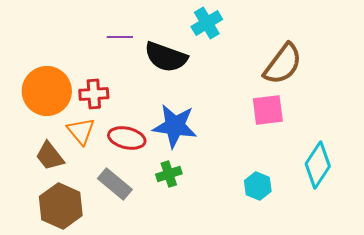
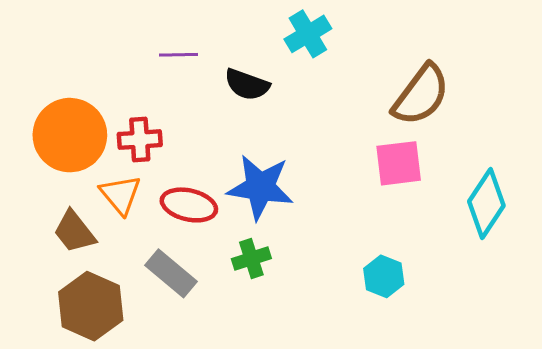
black semicircle: (166, 57) -> (247, 85), size x0.7
cyan diamond: (318, 165) -> (486, 204), moved

